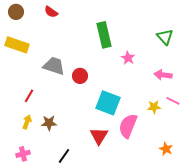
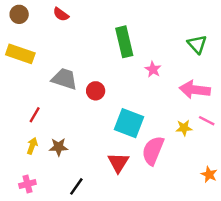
pink arrow: (163, 75) -> (195, 90), size x1.4
orange star: (166, 149) -> (209, 174), moved

